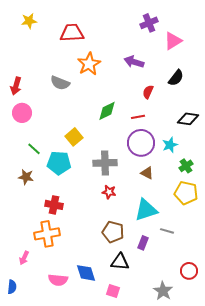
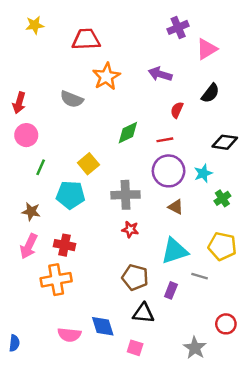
green line: (34, 149) -> (41, 167), moved, turned 72
yellow pentagon: (186, 193) -> (222, 246), moved
pink arrow: (24, 258) -> (29, 246), moved, size x1.5

